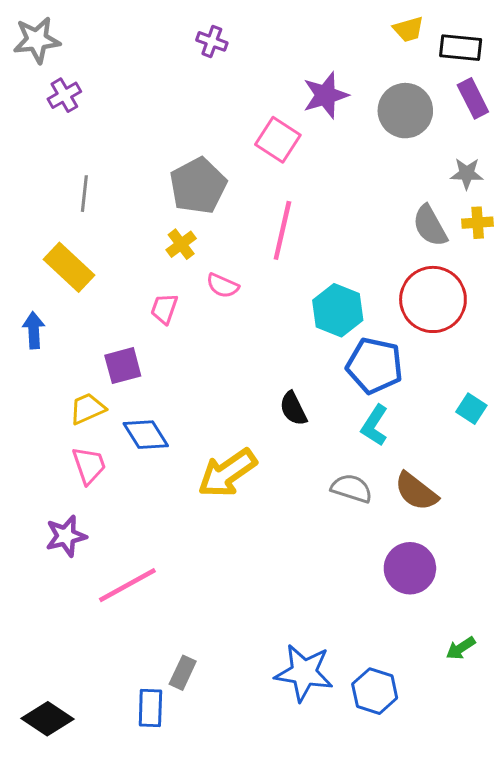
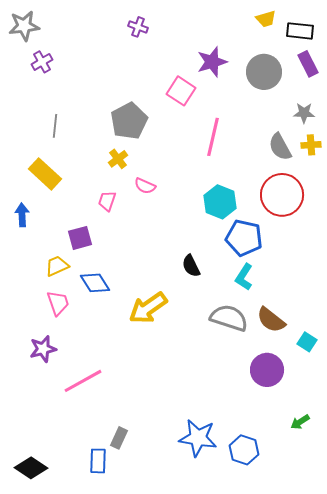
pink line: (282, 230) -> (213, 137), moved
cyan square: (471, 409) -> (307, 342), moved
gray semicircle: (352, 488) -> (229, 318), size x1.4

